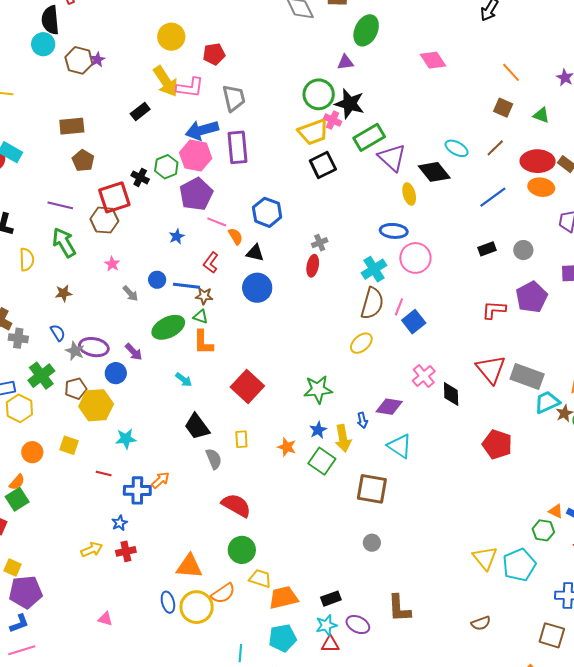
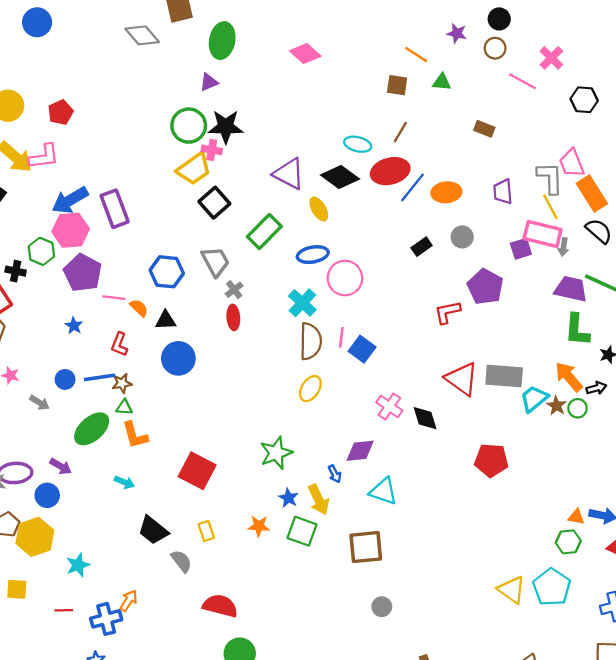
orange line: (511, 72) -> (416, 54), moved
gray trapezoid: (234, 98) -> (215, 261), moved
green rectangle: (369, 137) -> (264, 231), moved
red ellipse: (538, 161) -> (390, 171), moved
orange ellipse: (541, 187) -> (446, 192), moved

